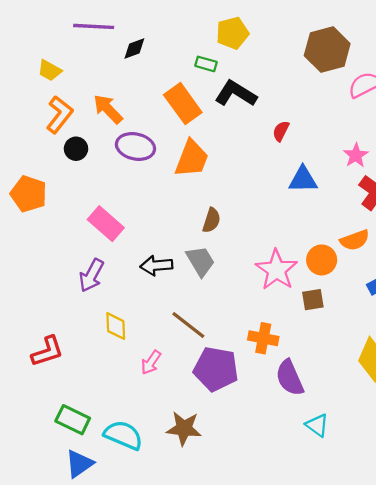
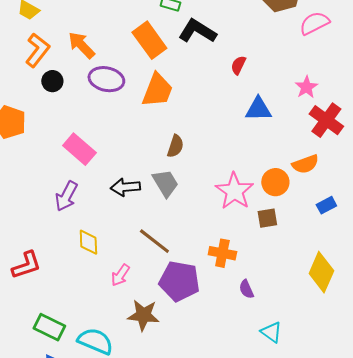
purple semicircle: (290, 378) -> (246, 289), size x0.6
brown star: (184, 428) -> (143, 315), moved

